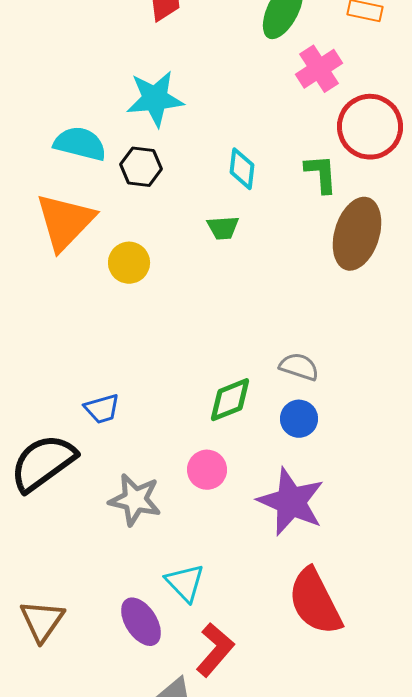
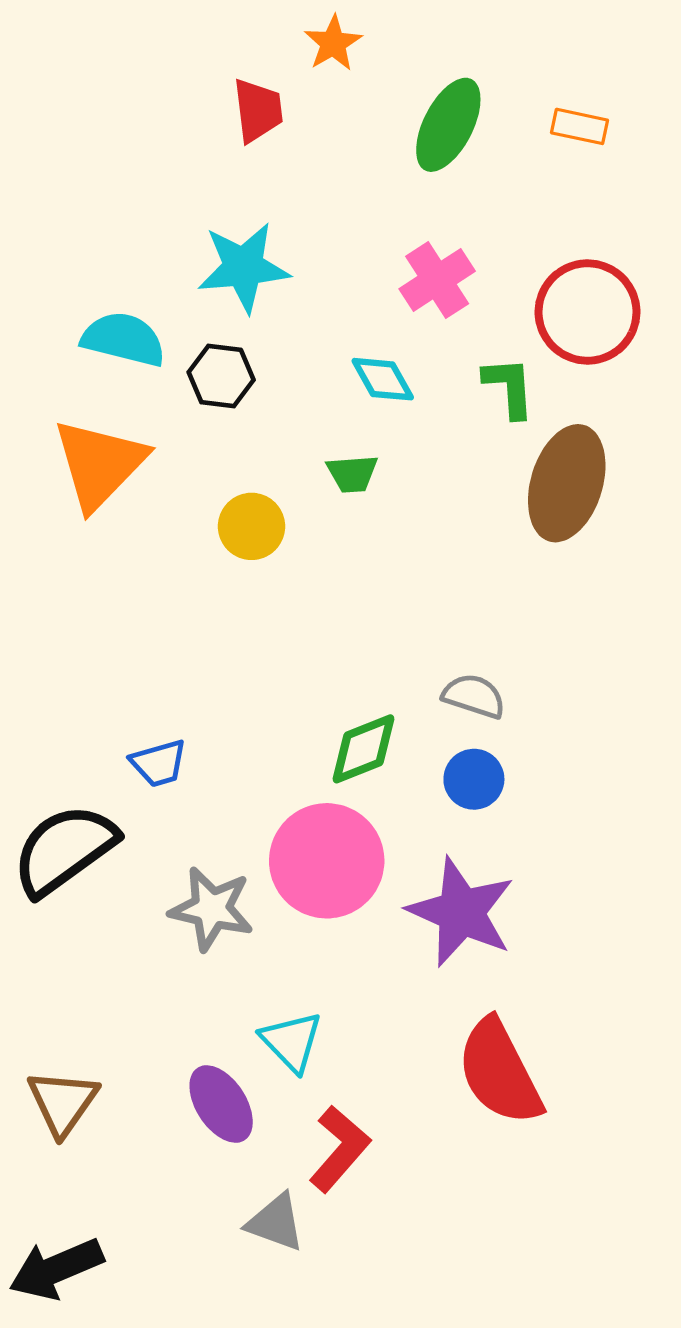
pink cross: (319, 69) -> (437, 280), moved
cyan diamond: (242, 169) -> (383, 379), turned -36
yellow circle: (129, 263) -> (252, 526), moved
pink circle: (207, 470) -> (327, 861), size x1.8

